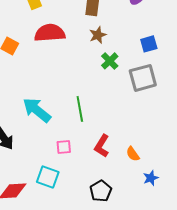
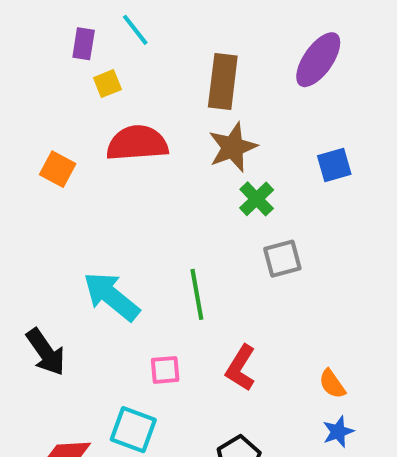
brown star: (98, 35) -> (233, 147), size x1.4
gray square: (143, 78) -> (282, 259), moved, size x0.7
orange semicircle: (133, 154) -> (332, 384), moved

